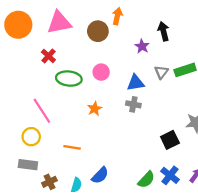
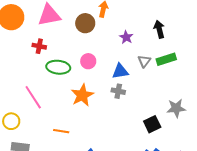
black arrow: (164, 31) -> (159, 29), moved
red cross: (48, 56) -> (39, 46), turned -32
orange star: (95, 109) -> (82, 95), size x1.6
yellow circle: (31, 137) -> (11, 121), moved

